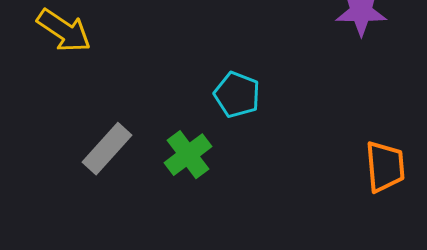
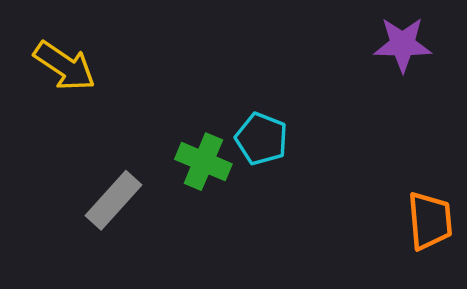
green cross: (188, 155) -> (203, 162), moved, turned -30

